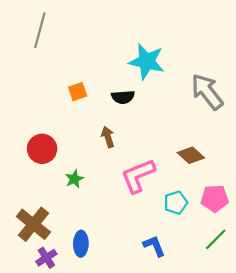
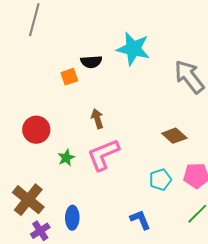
black semicircle: (123, 97) -> (91, 62), moved
pink L-shape: (138, 176) -> (103, 155), moved

